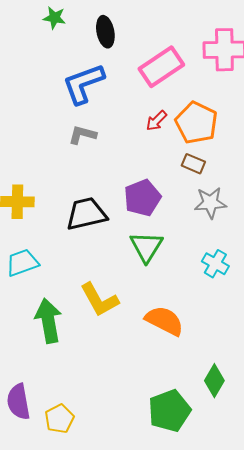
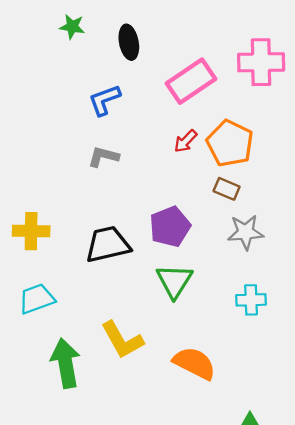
blue L-shape: (83, 84) -> (104, 100), size x0.7
cyan cross: (215, 264) -> (251, 300), turned -32

